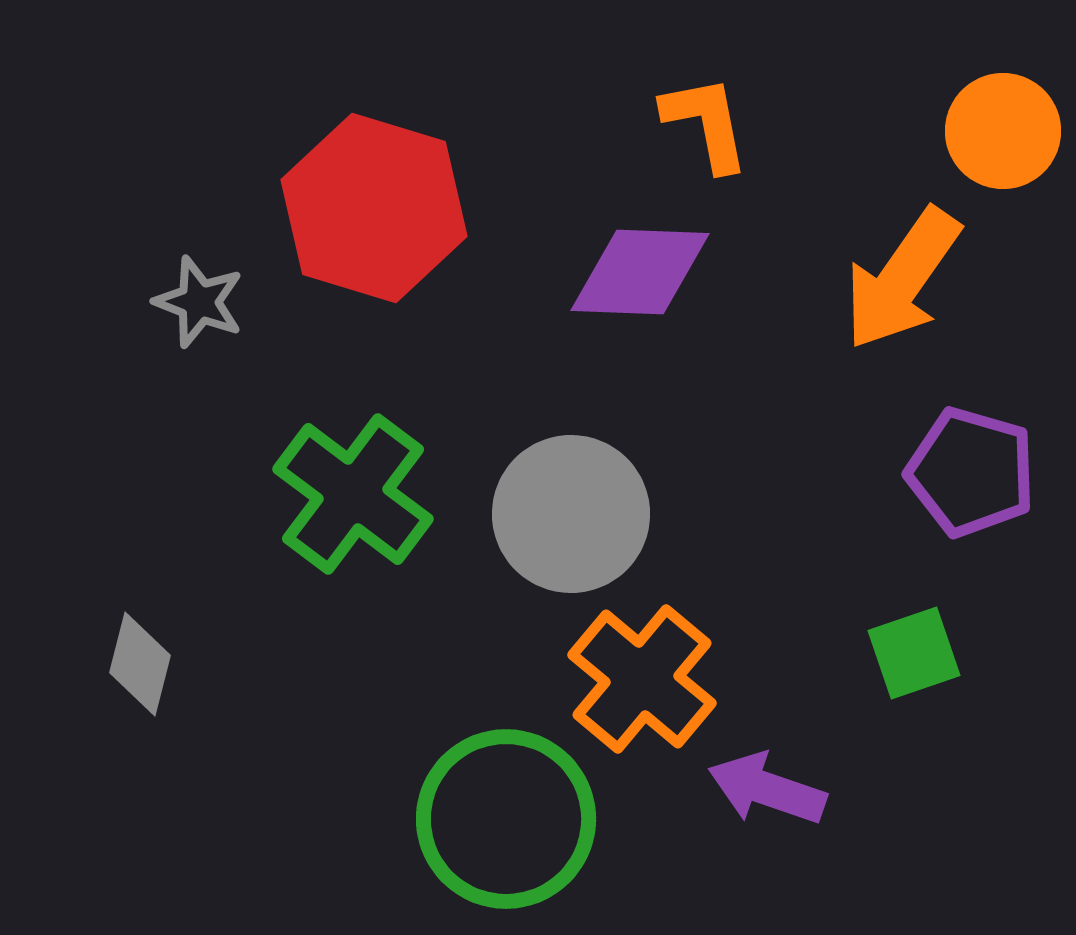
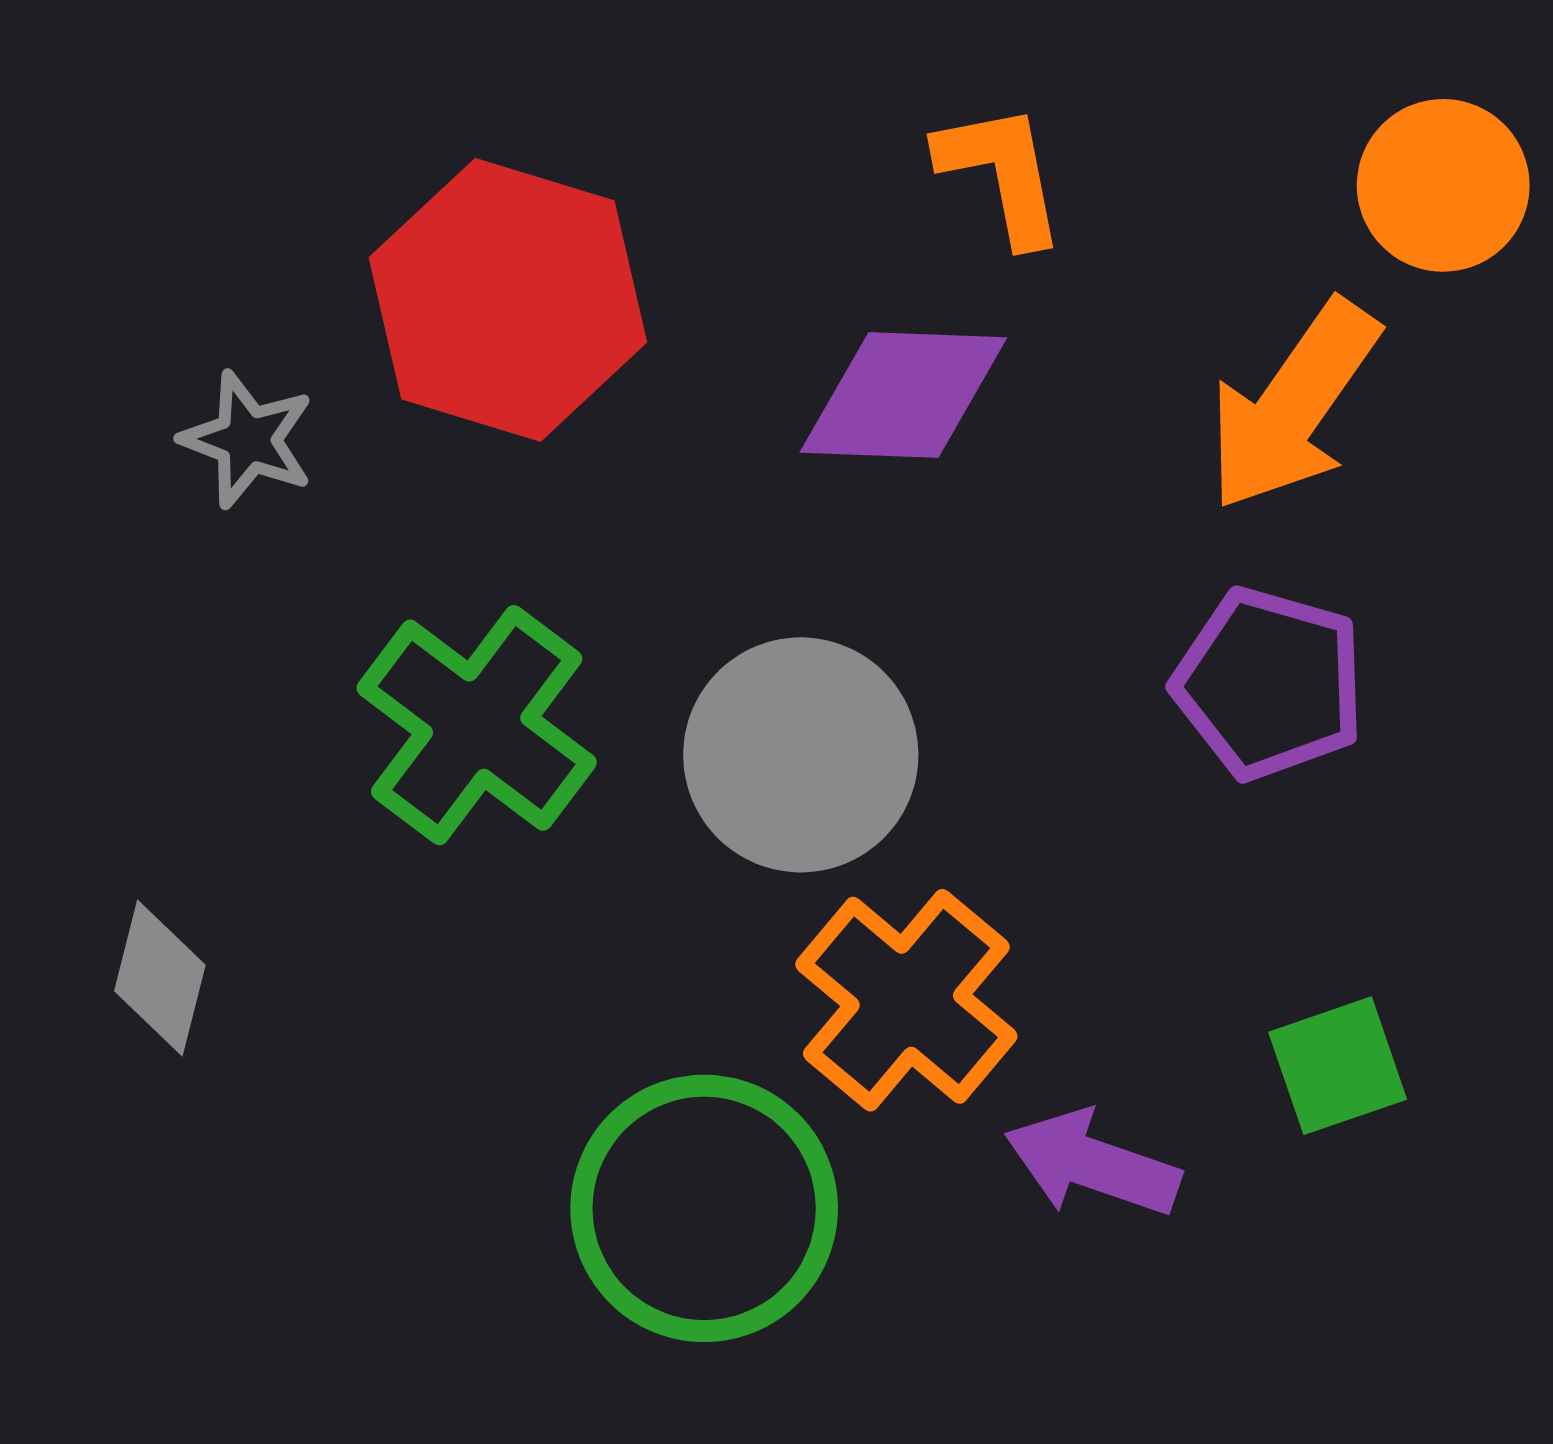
purple pentagon: (971, 472) -> (1269, 684), moved
green square: (914, 653) -> (1338, 1066), moved

